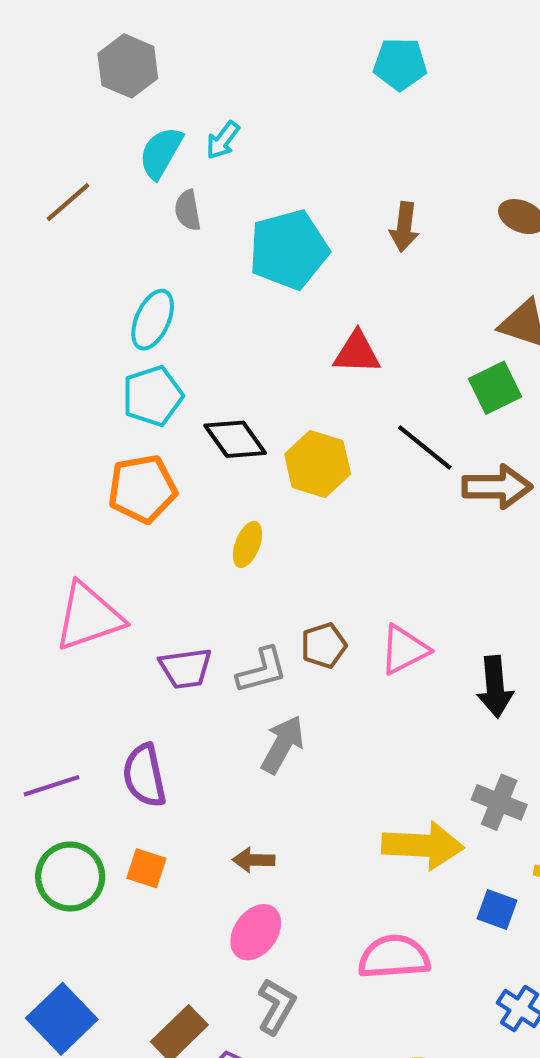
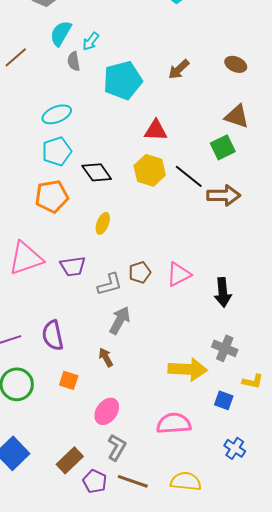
cyan arrow: (223, 140) -> (91, 41), moved
brown arrow: (404, 227) -> (179, 69), turned 40
cyan ellipse: (153, 320) -> (57, 114), turned 44
yellow hexagon: (318, 464) -> (150, 170), moved
purple trapezoid: (186, 668) -> (73, 266), moved
brown arrow: (254, 860) -> (106, 357), moved, turned 60
orange square: (146, 868) -> (69, 380), moved

